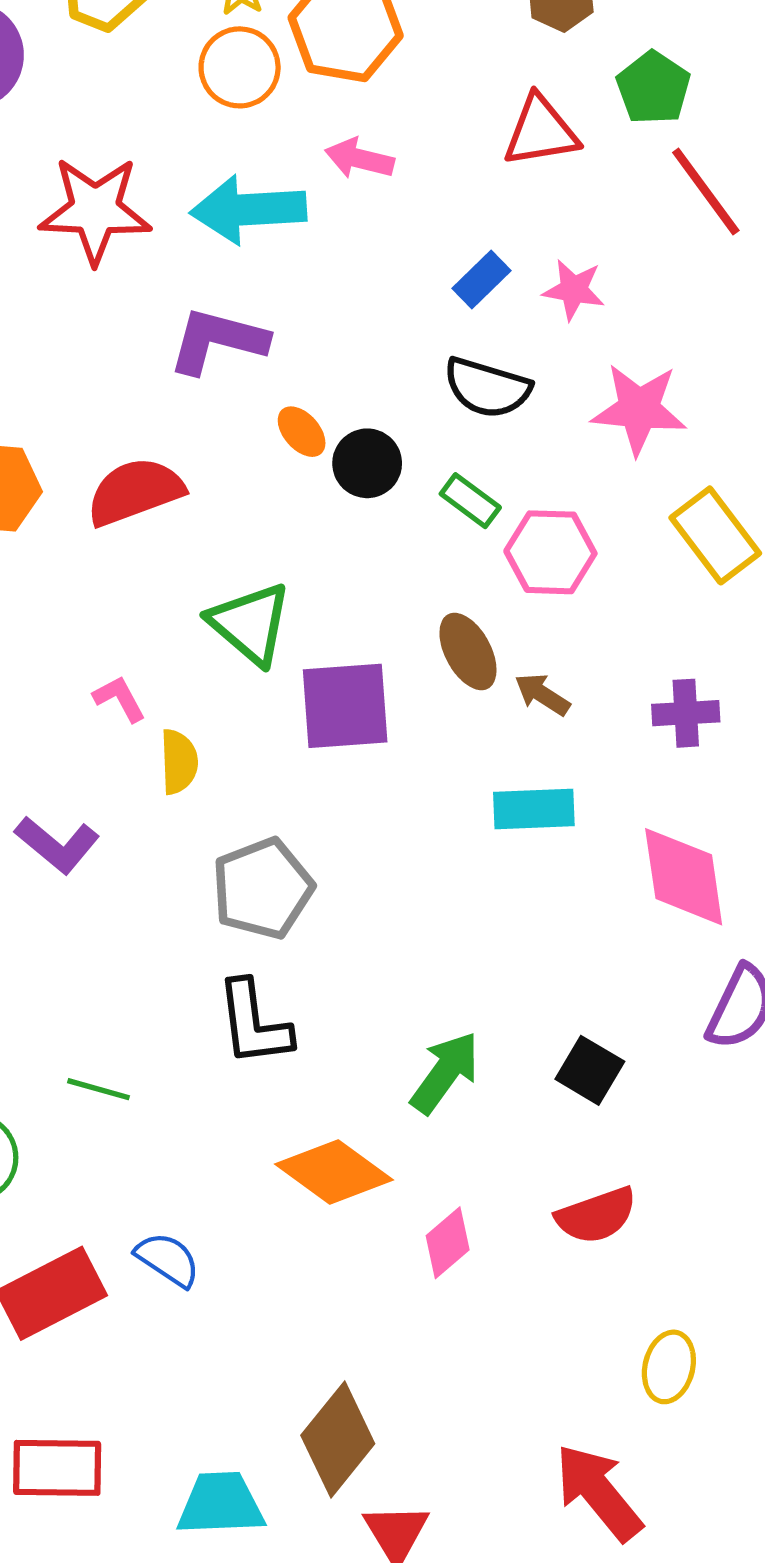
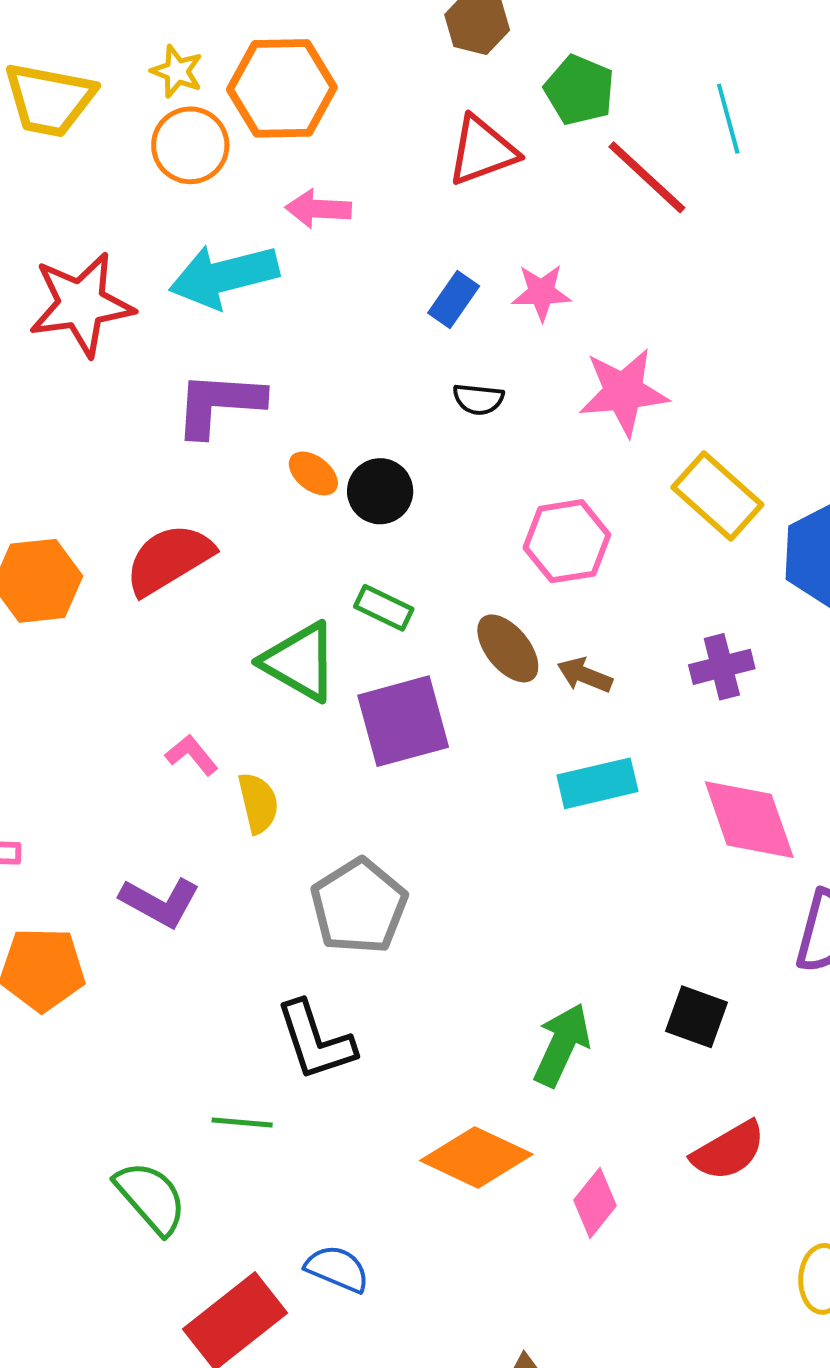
black semicircle: (487, 388) -> (478, 399), size x0.6
green rectangle: (470, 501) -> (384, 608), moved
black L-shape: (254, 1023) -> (315, 1041), moved

